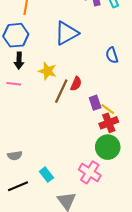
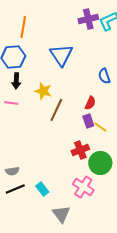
blue triangle: (67, 33) -> (61, 55), turned -35
red semicircle: (76, 84) -> (90, 103), moved
red cross: (109, 123) -> (80, 150), moved
black line: (18, 186) -> (15, 189), moved

